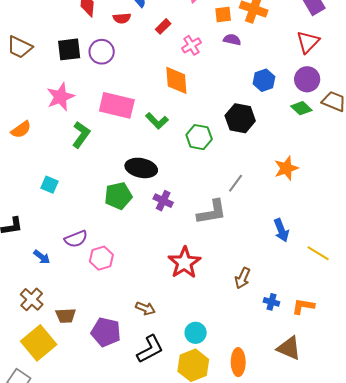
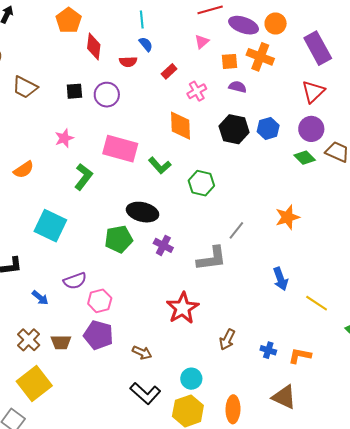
black square: (69, 49) -> (74, 91), size x0.7
pink star: (61, 97) -> (64, 138), size x0.7
black hexagon: (240, 118) -> (234, 129), moved
cyan square: (50, 185) -> (50, 226), size x1.8
brown arrow: (243, 278) -> (227, 340), moved
brown trapezoid: (66, 316) -> (61, 342), moved
purple pentagon: (106, 332) -> (98, 335), moved
black L-shape: (150, 349) -> (145, 393), turned 68

